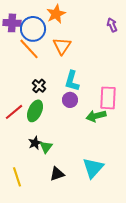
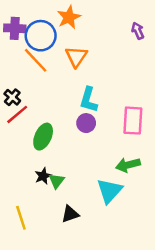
black cross: (39, 86) -> (12, 97), moved
red line: (14, 112) -> (17, 114), moved
green arrow: (96, 116) -> (128, 165), moved
cyan triangle: (93, 168) -> (109, 191), moved

